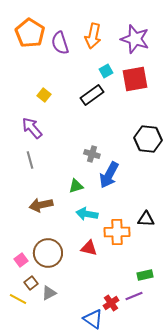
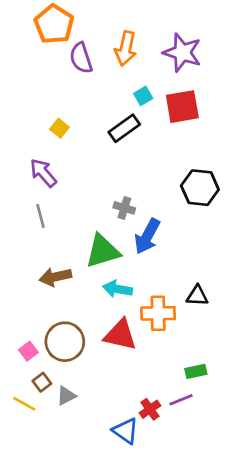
orange pentagon: (30, 33) -> (54, 24), moved
green triangle: (76, 186) -> (103, 251), size x1.8
red triangle: (89, 248) -> (120, 335), size x1.5

